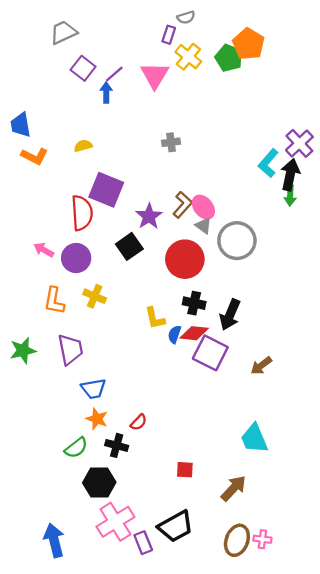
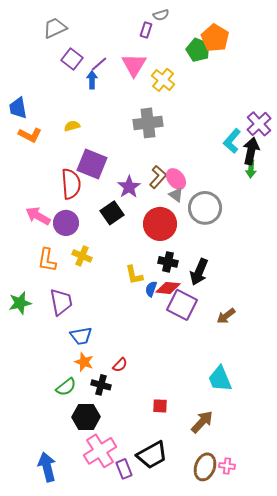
yellow cross: (188, 57) -> (163, 80), moved
gray cross: (171, 142) -> (148, 123), size x1.8
pink arrow: (44, 250) -> (38, 216), size x1.4

